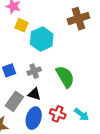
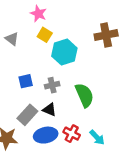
blue ellipse: (34, 118) -> (46, 135), turned 55

